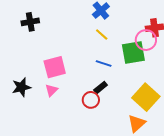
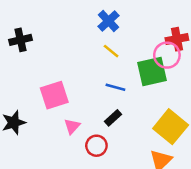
pink triangle: (52, 90) -> (72, 126), moved
red circle: (91, 100) -> (96, 146), moved

